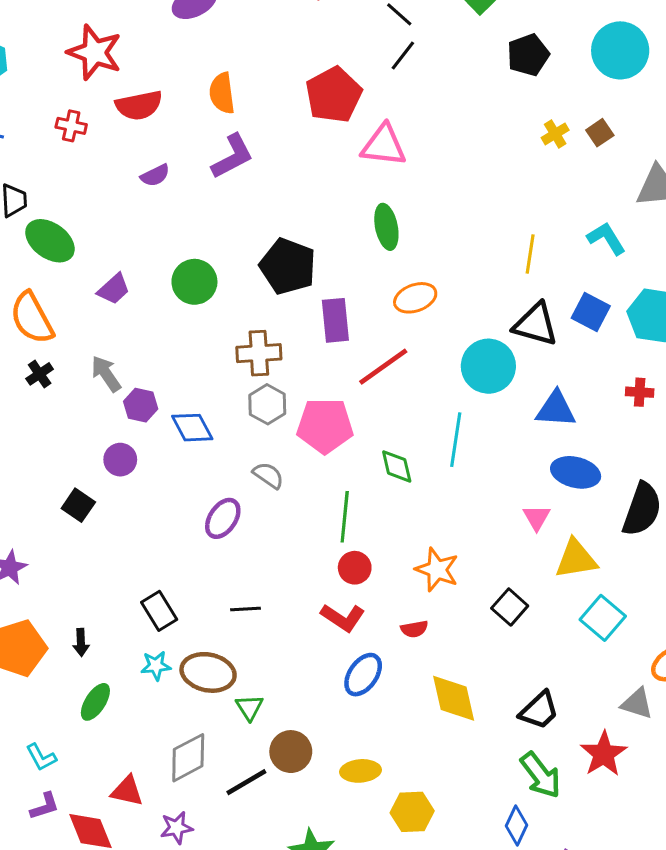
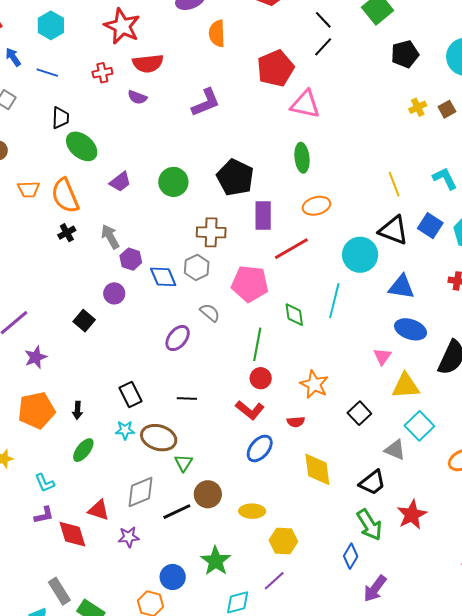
orange semicircle: (222, 93) -> (217, 33), moved
red cross: (71, 126) -> (102, 73), turned -30
purple semicircle: (155, 175) -> (137, 97), moved, turned 42
yellow line: (530, 254) -> (394, 184), turned -35
gray hexagon: (267, 404) -> (197, 267), moved
gray triangle: (637, 703) -> (395, 450), moved

